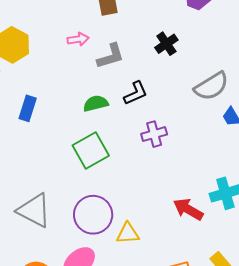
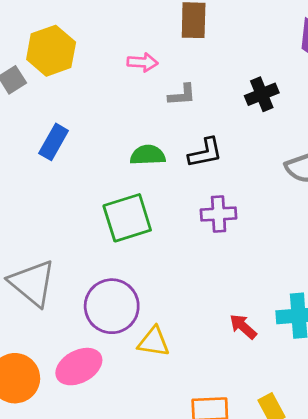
gray L-shape: (111, 56) -> (182, 95), size x0.7
red arrow: (188, 209) -> (243, 327), size x0.7

